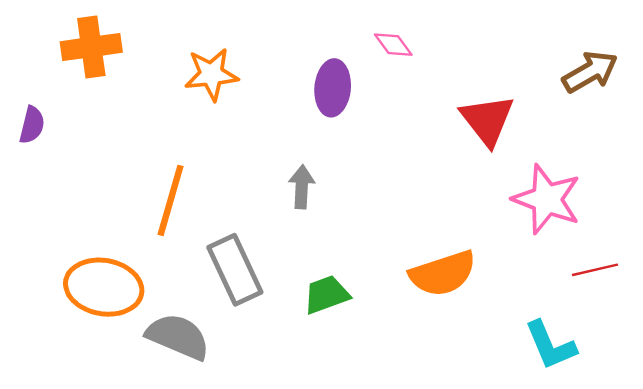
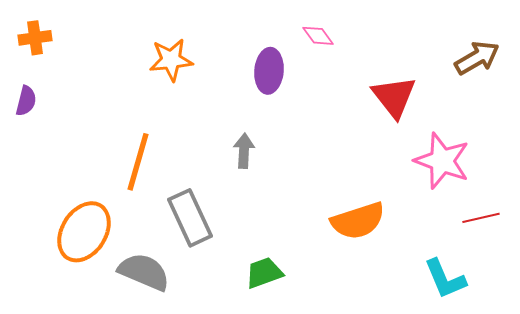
orange cross: (91, 47) -> (35, 38), moved, size x0.7
orange ellipse: (104, 287) -> (84, 232), turned -68
green trapezoid: (326, 295) -> (264, 273), moved

